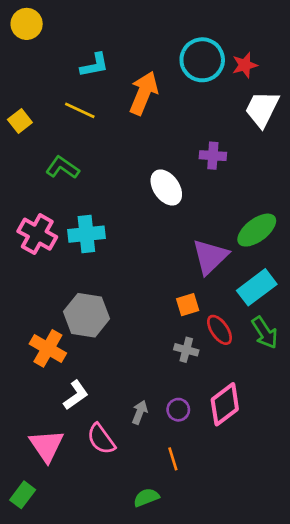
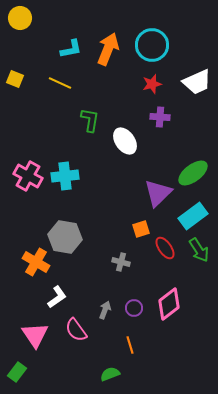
red star: (245, 65) -> (152, 84), moved
orange arrow: (144, 93) -> (108, 49), moved
white trapezoid: (262, 109) -> (197, 82), turned -140
yellow square: (20, 121) -> (15, 79), moved, turned -30
green L-shape: (63, 168) -> (90, 120), moved, turned 65
gray cross: (186, 350) -> (121, 262), moved

